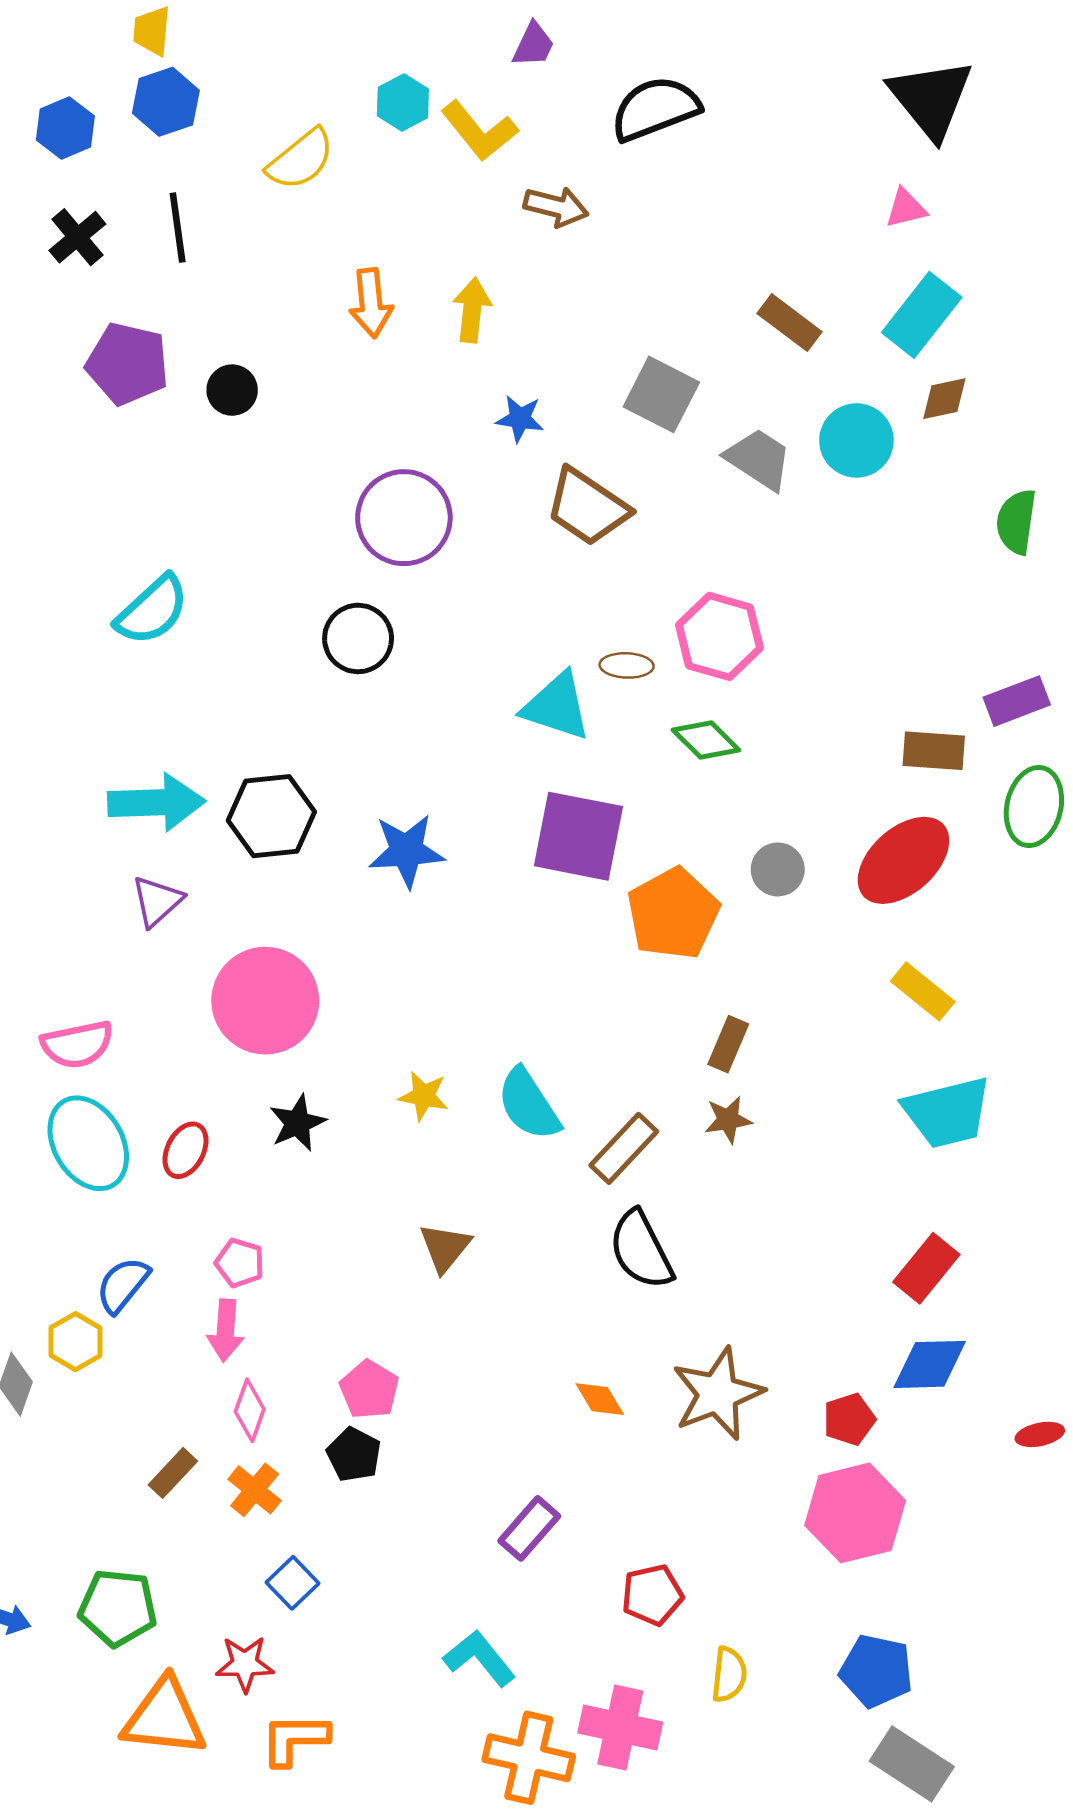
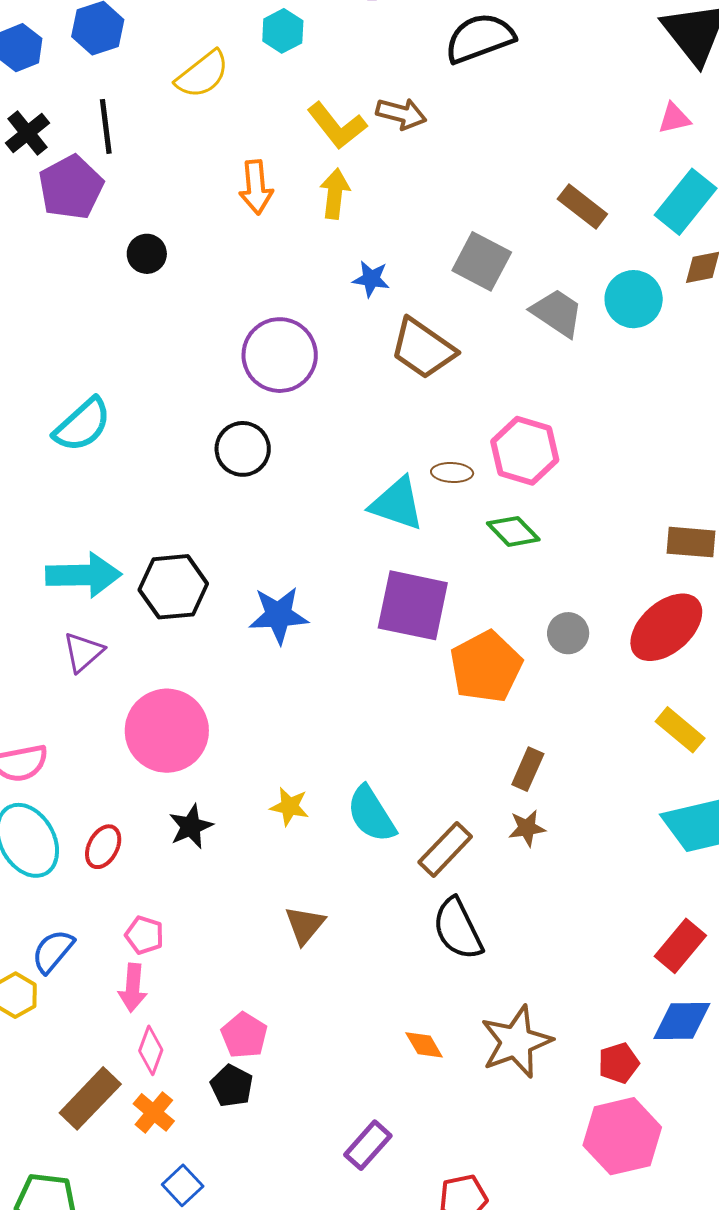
yellow L-shape: (479, 131) -> (337, 126), moved
purple pentagon: (128, 364) -> (71, 187), moved, turned 30
brown rectangle: (173, 1473) -> (90, 1098), size x1.6

